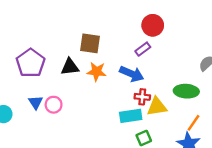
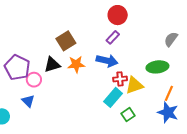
brown square: (90, 43) -> (66, 41), turned -30
pink circle: (54, 105) -> (34, 80), moved
cyan rectangle: (131, 116) -> (113, 97), turned -30

